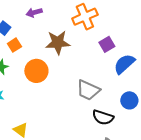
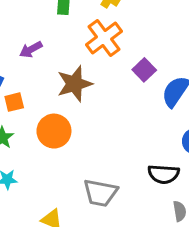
orange square: (14, 45) -> (14, 102), turned 32
gray trapezoid: (88, 90) -> (100, 193), moved

